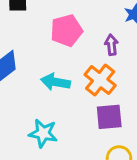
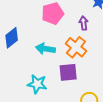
purple square: (109, 117) -> (68, 72), moved

